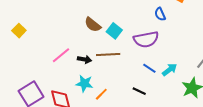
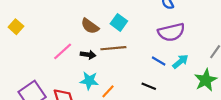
brown semicircle: (93, 25) -> (90, 26), moved
purple semicircle: (146, 39) -> (171, 32), moved

